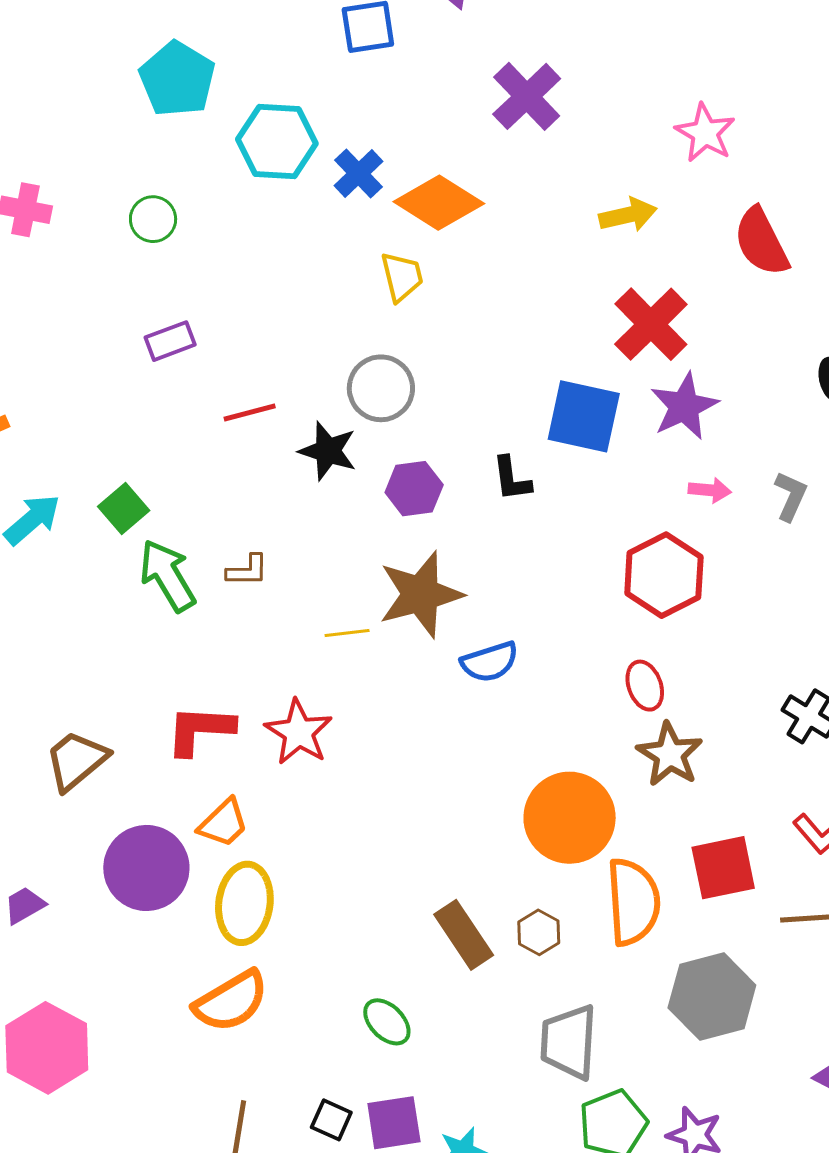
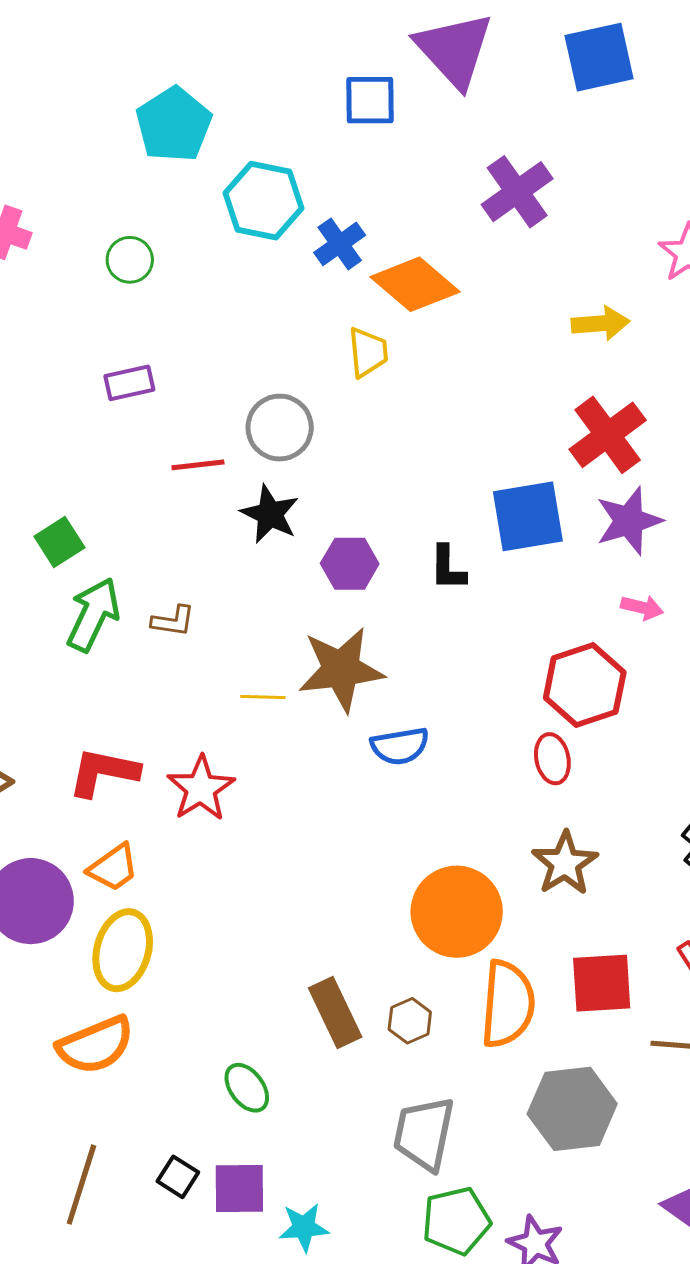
gray circle: (381, 388) -> (280, 428), moved
blue square: (584, 416) -> (528, 516), turned -30
green arrow: (167, 575) -> (93, 615), turned 48
red ellipse: (645, 686) -> (552, 759), moved

